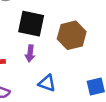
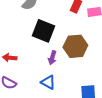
purple arrow: (30, 53) -> (52, 58), moved

